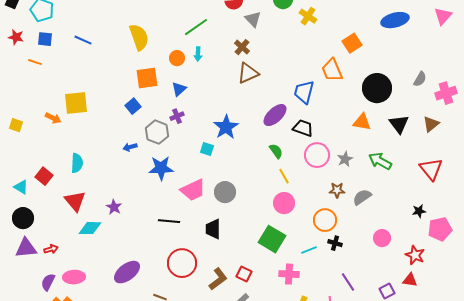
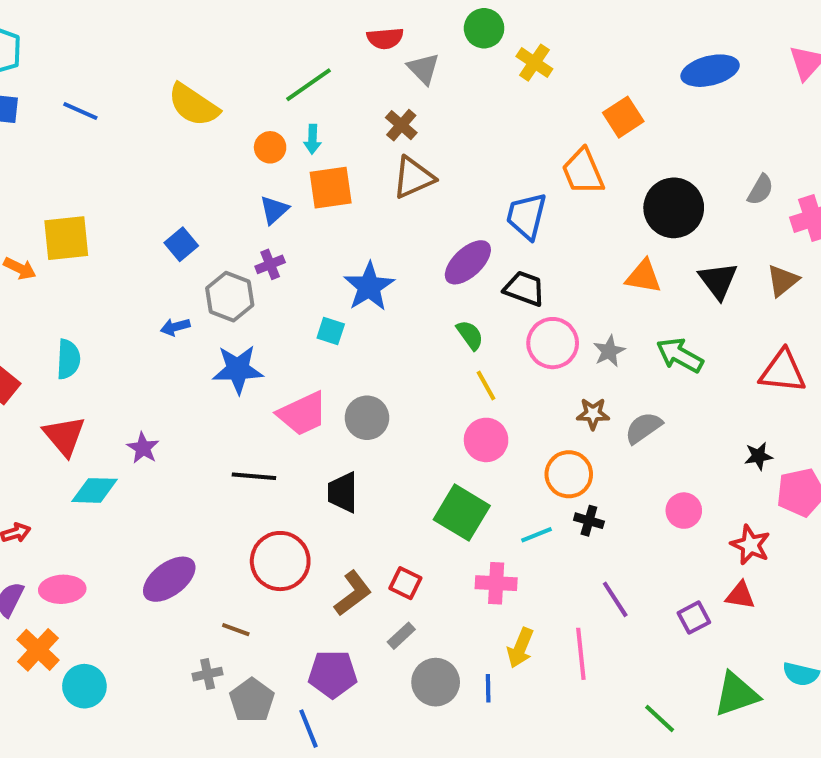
yellow semicircle: (139, 37) -> (193, 105), turned 144
orange square: (147, 78) -> (331, 188), moved
red triangle: (431, 169) -> (783, 371), turned -45

